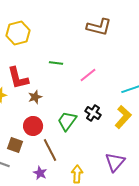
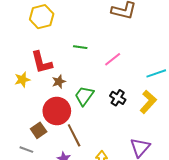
green trapezoid: (67, 121) -> (84, 96), moved
red circle: (33, 126) -> (57, 111), size x1.4
brown square: (15, 145) -> (39, 130), turned 35

